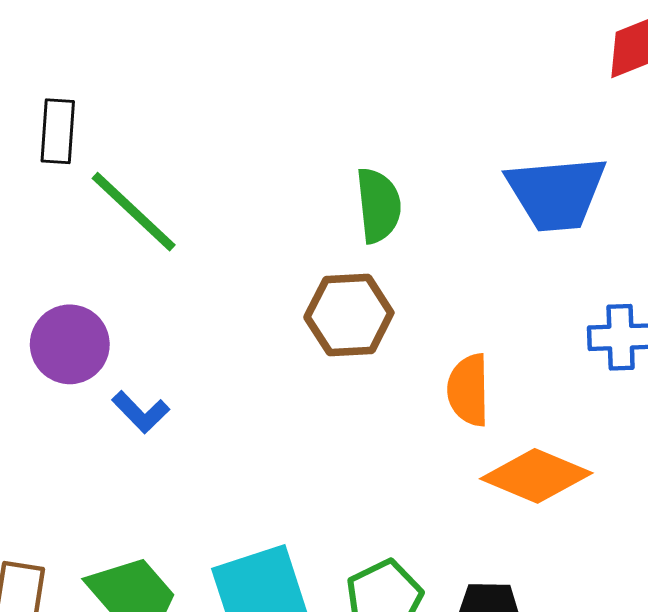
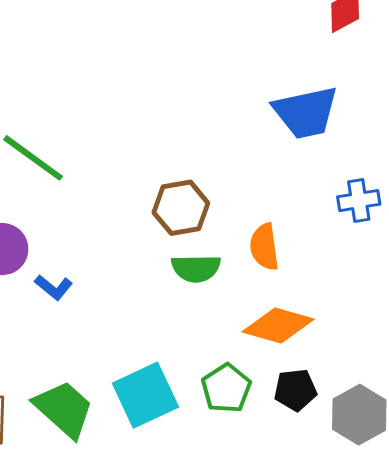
green semicircle: (379, 205) -> (196, 268), moved, turned 102
orange diamond: (536, 476) -> (278, 325), moved

